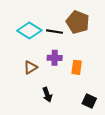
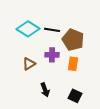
brown pentagon: (78, 22) -> (73, 40), moved
black square: (89, 101) -> (75, 96), moved

